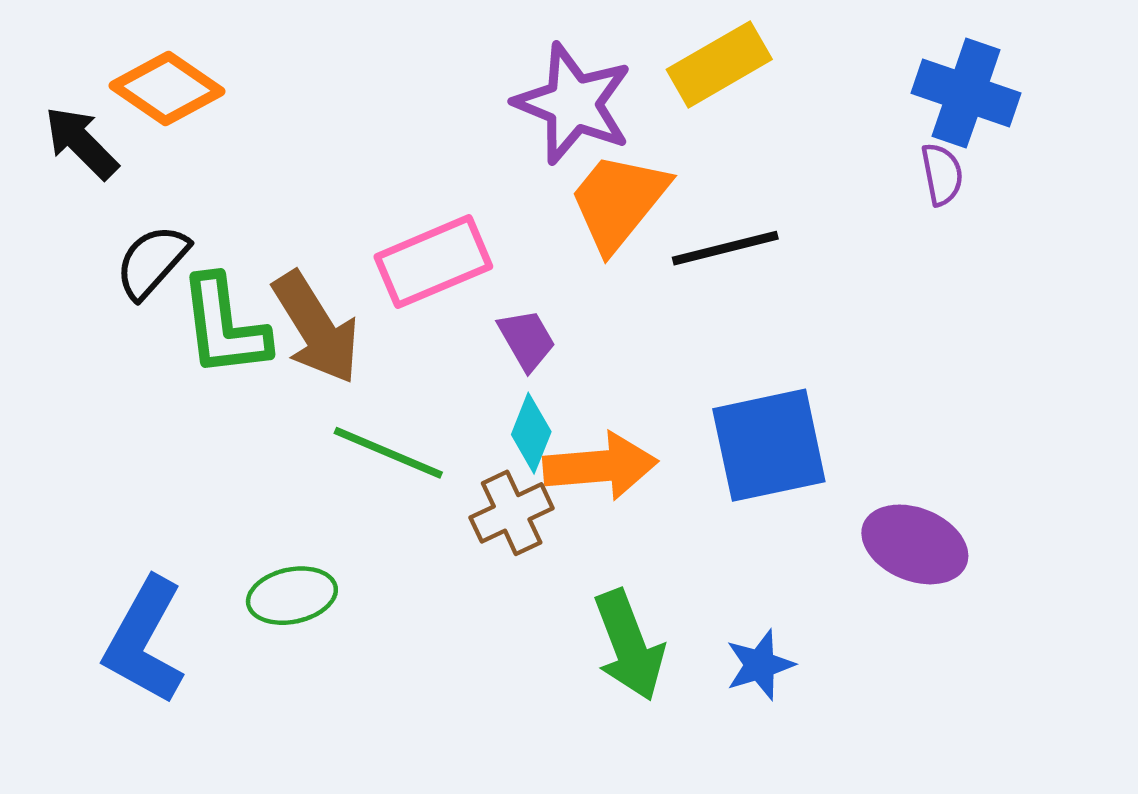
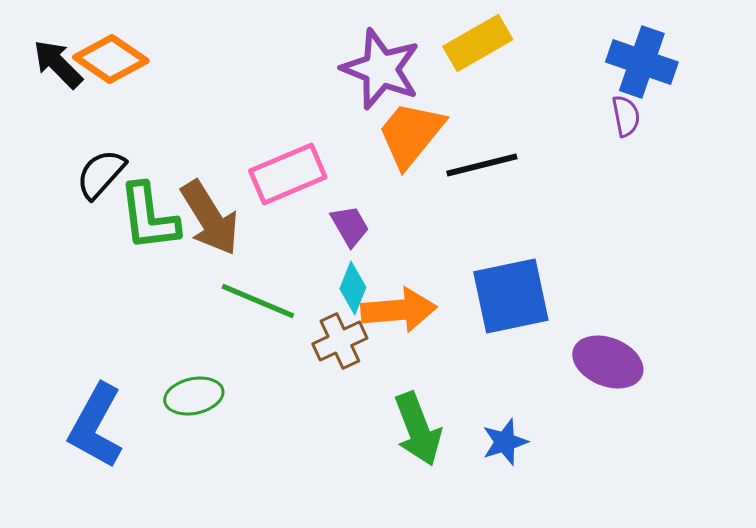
black arrow: (81, 143) -> (58, 64), moved

